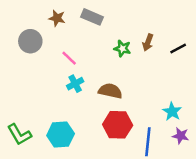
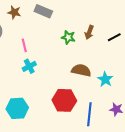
pink line: (69, 58) -> (24, 45), turned 32
brown semicircle: (110, 91) -> (81, 70), moved
cyan star: (172, 111) -> (105, 79), moved

